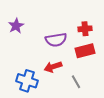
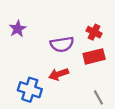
red cross: (85, 29) -> (94, 32), turned 32
gray line: (76, 82) -> (98, 97), moved

